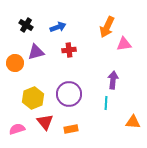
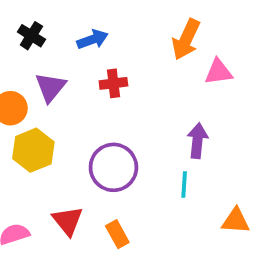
purple triangle: (36, 52) -> (50, 87), turned -36
yellow hexagon: (33, 98) -> (33, 150), moved
orange rectangle: (71, 129) -> (117, 234), turned 72

